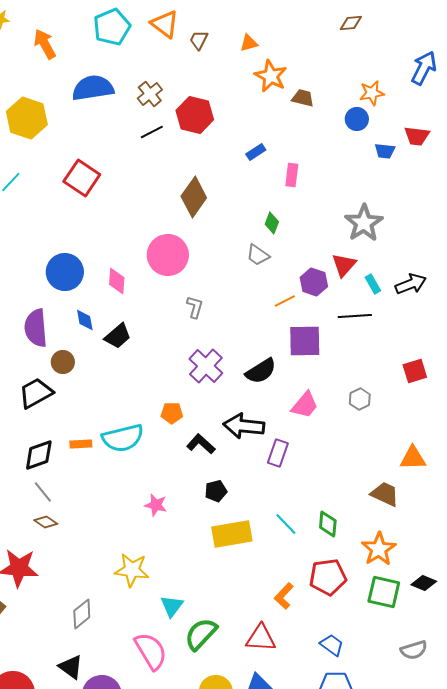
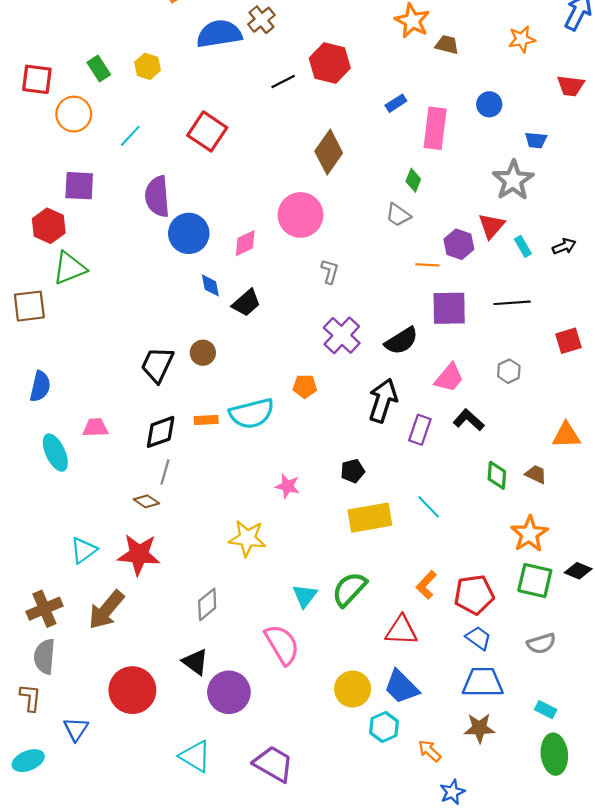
brown cross: (150, 94) -> (261, 20), moved
yellow hexagon: (27, 118) -> (148, 66), size x0.6
blue circle: (357, 119) -> (489, 104), moved
blue trapezoid: (385, 151) -> (536, 140), moved
pink rectangle: (292, 175) -> (435, 128), size x1.6
pink diamond: (117, 281) -> (245, 243), turned 60
black arrow: (411, 284) -> (564, 246), size x0.7
orange line: (285, 301) -> (427, 265), turned 30
black line: (355, 316) -> (512, 303), moved
purple semicircle: (36, 328) -> (157, 197), moved
brown circle: (63, 362) -> (203, 353), moved
black trapezoid: (36, 393) -> (157, 365), turned -36
black arrow: (244, 426) -> (383, 400), turned 102
black L-shape: (201, 444) -> (469, 420), moved
gray line: (43, 492) -> (165, 472), turned 55
brown trapezoid: (385, 494) -> (536, 474), size x0.7
brown diamond: (46, 522) -> (146, 501), moved
green diamond: (328, 524) -> (497, 475), moved
yellow star: (132, 570) -> (247, 538), moved
red pentagon: (328, 577) -> (474, 595), moved
green semicircle: (201, 634) -> (349, 589), moved
gray semicircle: (414, 650) -> (541, 643), moved

